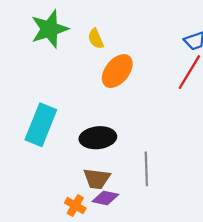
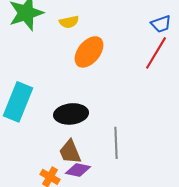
yellow semicircle: (96, 39) -> (69, 22), turned -78
brown trapezoid: (97, 179) -> (70, 152), turned 60

